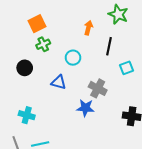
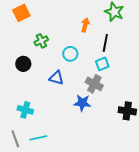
orange square: (37, 24) -> (21, 13), moved
cyan square: (126, 68) -> (102, 64), moved

